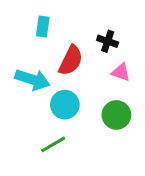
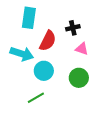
cyan rectangle: (43, 27) -> (29, 18), size x1.5
black cross: (108, 41) -> (73, 28), turned -32

